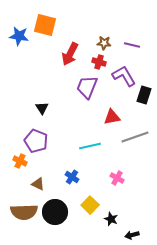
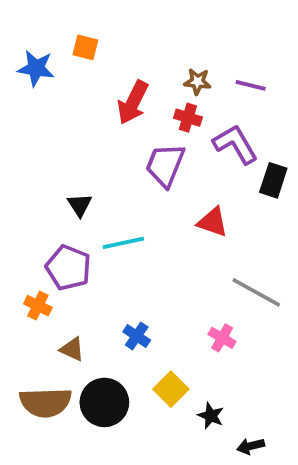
orange square: (45, 25) -> (85, 47), size x0.6
red triangle: (112, 117) -> (213, 222), turned 30
gray line: (135, 137) -> (256, 292), moved, turned 48
cyan line: (90, 146) -> (123, 243), moved

